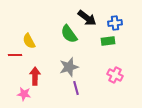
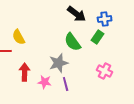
green semicircle: (69, 34) -> (73, 42), moved
green rectangle: (108, 41) -> (98, 37), turned -48
pink star: (24, 94) -> (45, 82), moved

